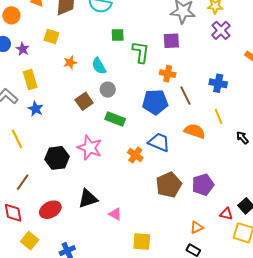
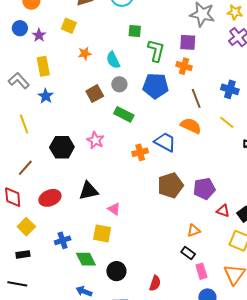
orange cross: (168, 74) -> (184, 66), moved
blue pentagon: (155, 102) -> (156, 86), moved
yellow line: (218, 116) -> (227, 122), turned -35
orange semicircle: (195, 131) -> (191, 126), moved
pink star: (90, 148) -> (95, 140), size x0.7
orange cross: (135, 155) -> (140, 152), turned 35
red triangle: (226, 214) -> (223, 211), moved
yellow square: (142, 242) -> (102, 233), moved

